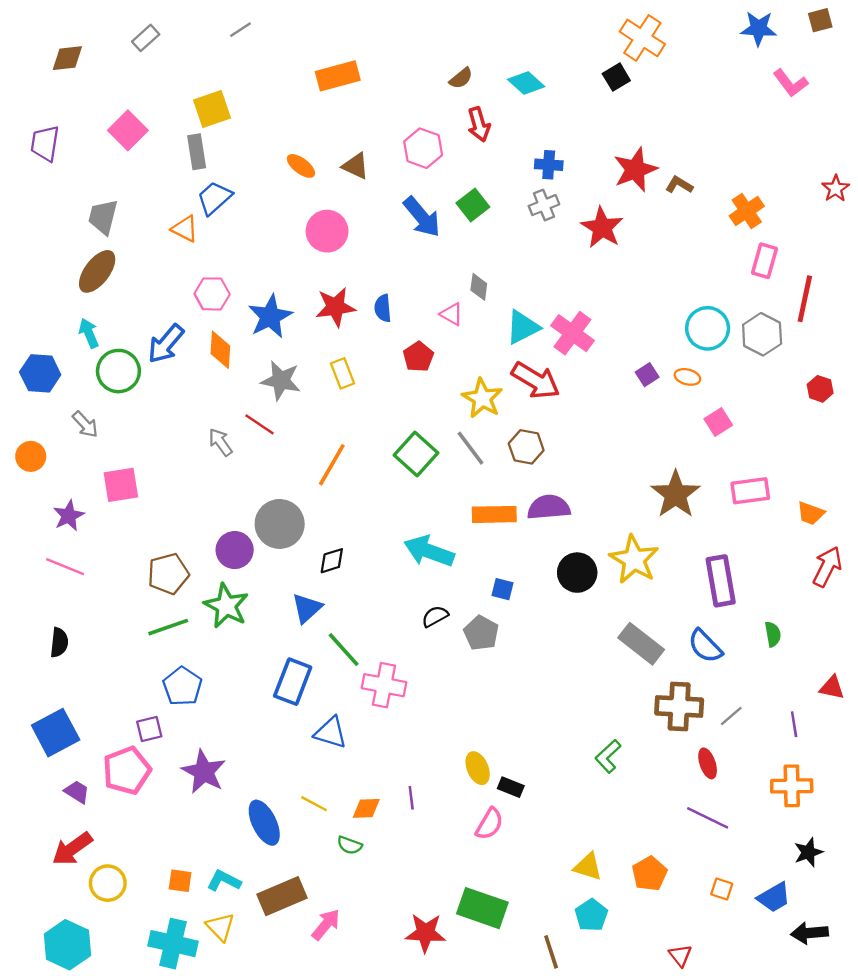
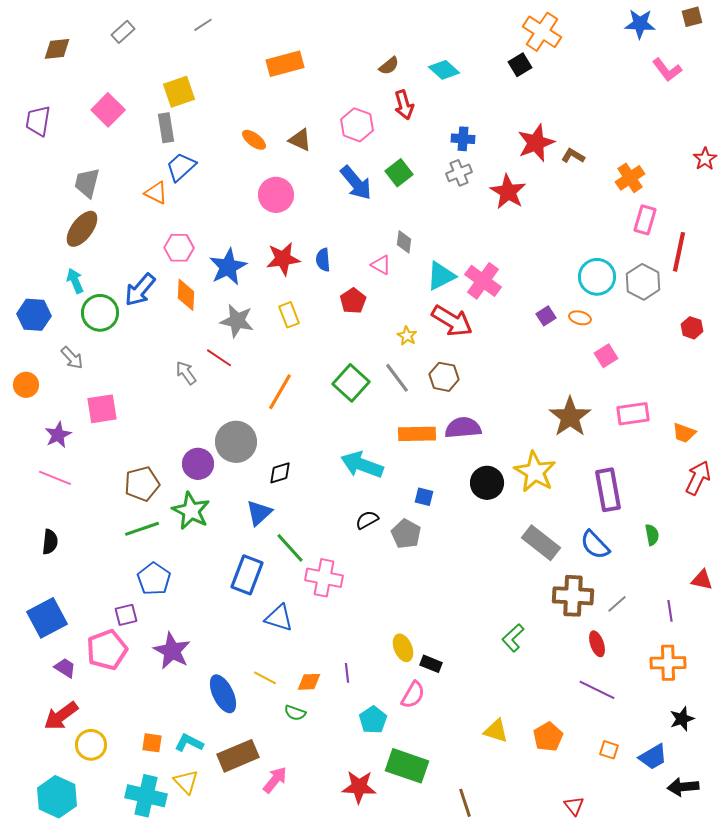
yellow star: (482, 398) -> (407, 336), size x0.6
cyan pentagon: (591, 915) -> (373, 720), moved

